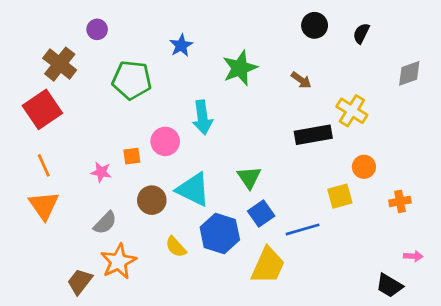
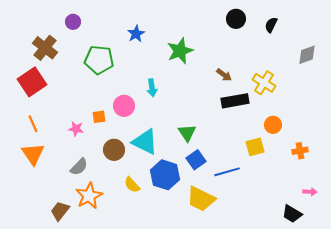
brown arrow: (301, 80) -> (224, 75), moved
cyan arrow: (202, 117) -> (152, 88), size x0.7
yellow trapezoid: (268, 265) -> (201, 199), turned 92

